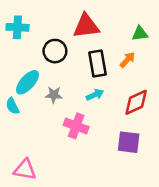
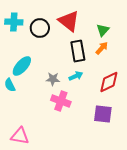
red triangle: (86, 26) -> (69, 21), turned 45
green triangle: (140, 34) -> (103, 30), moved, turned -40
black circle: (55, 51) -> (40, 28), moved
gray star: (54, 95) -> (53, 79), moved

